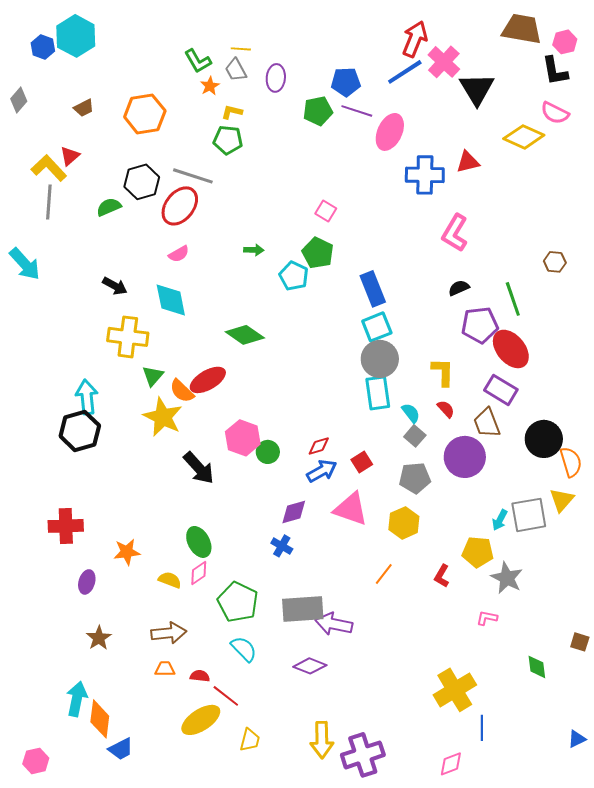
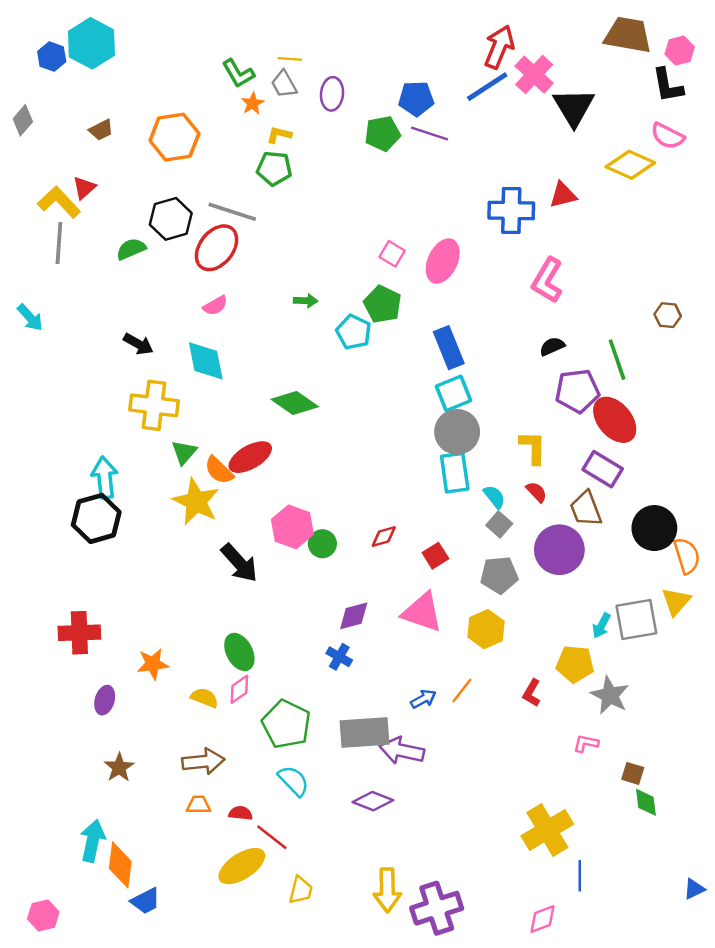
pink ellipse: (390, 132) -> (443, 261), moved
cyan arrow: (25, 264) -> (30, 318), size x0.7
blue arrow: (322, 471) -> (423, 699), moved, size x0.7
brown square: (580, 642) -> (633, 773), moved

